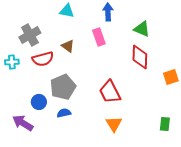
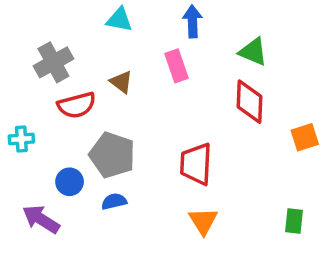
cyan cross: (12, 62) -> (21, 139), moved
gray pentagon: (63, 87) -> (112, 155), turned -30
red trapezoid: (110, 92) -> (196, 164), turned 30

